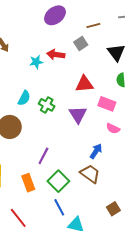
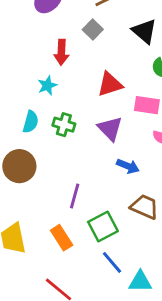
red arrow: (56, 55) -> (61, 52), turned -84
cyan star: (36, 62) -> (47, 85), moved
blue arrow: (96, 151) -> (128, 166), moved, turned 91
green square: (58, 181) -> (103, 227), turned 30

